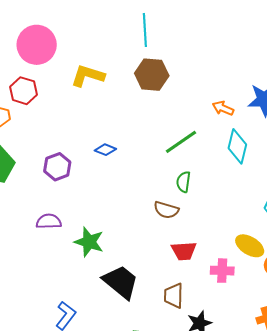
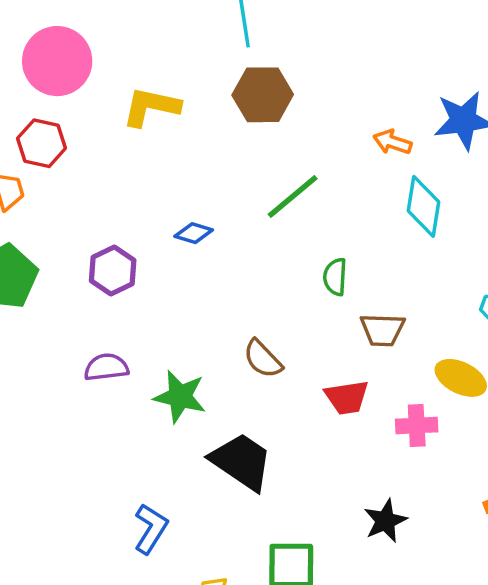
green line: (181, 142) -> (293, 197), moved
brown semicircle: (166, 210) -> (263, 359), moved, turned 35
brown trapezoid: (174, 296) -> (382, 330), moved, turned -84

